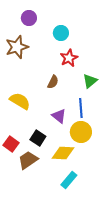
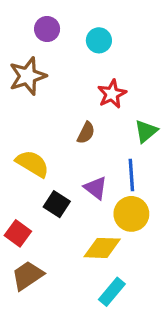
cyan circle: (61, 33) -> (99, 40), moved
black square: (38, 138) -> (57, 204), moved
brown trapezoid: (28, 160) -> (28, 276), moved

